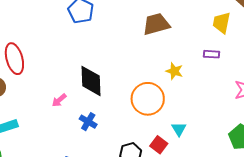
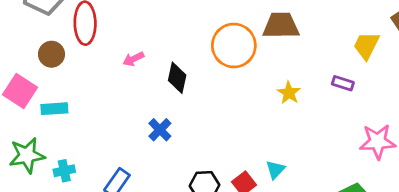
black diamond: (91, 81) -> (177, 78), size x0.7
orange circle: (148, 99) -> (234, 45), moved
pink arrow: (59, 100) -> (133, 59), moved

